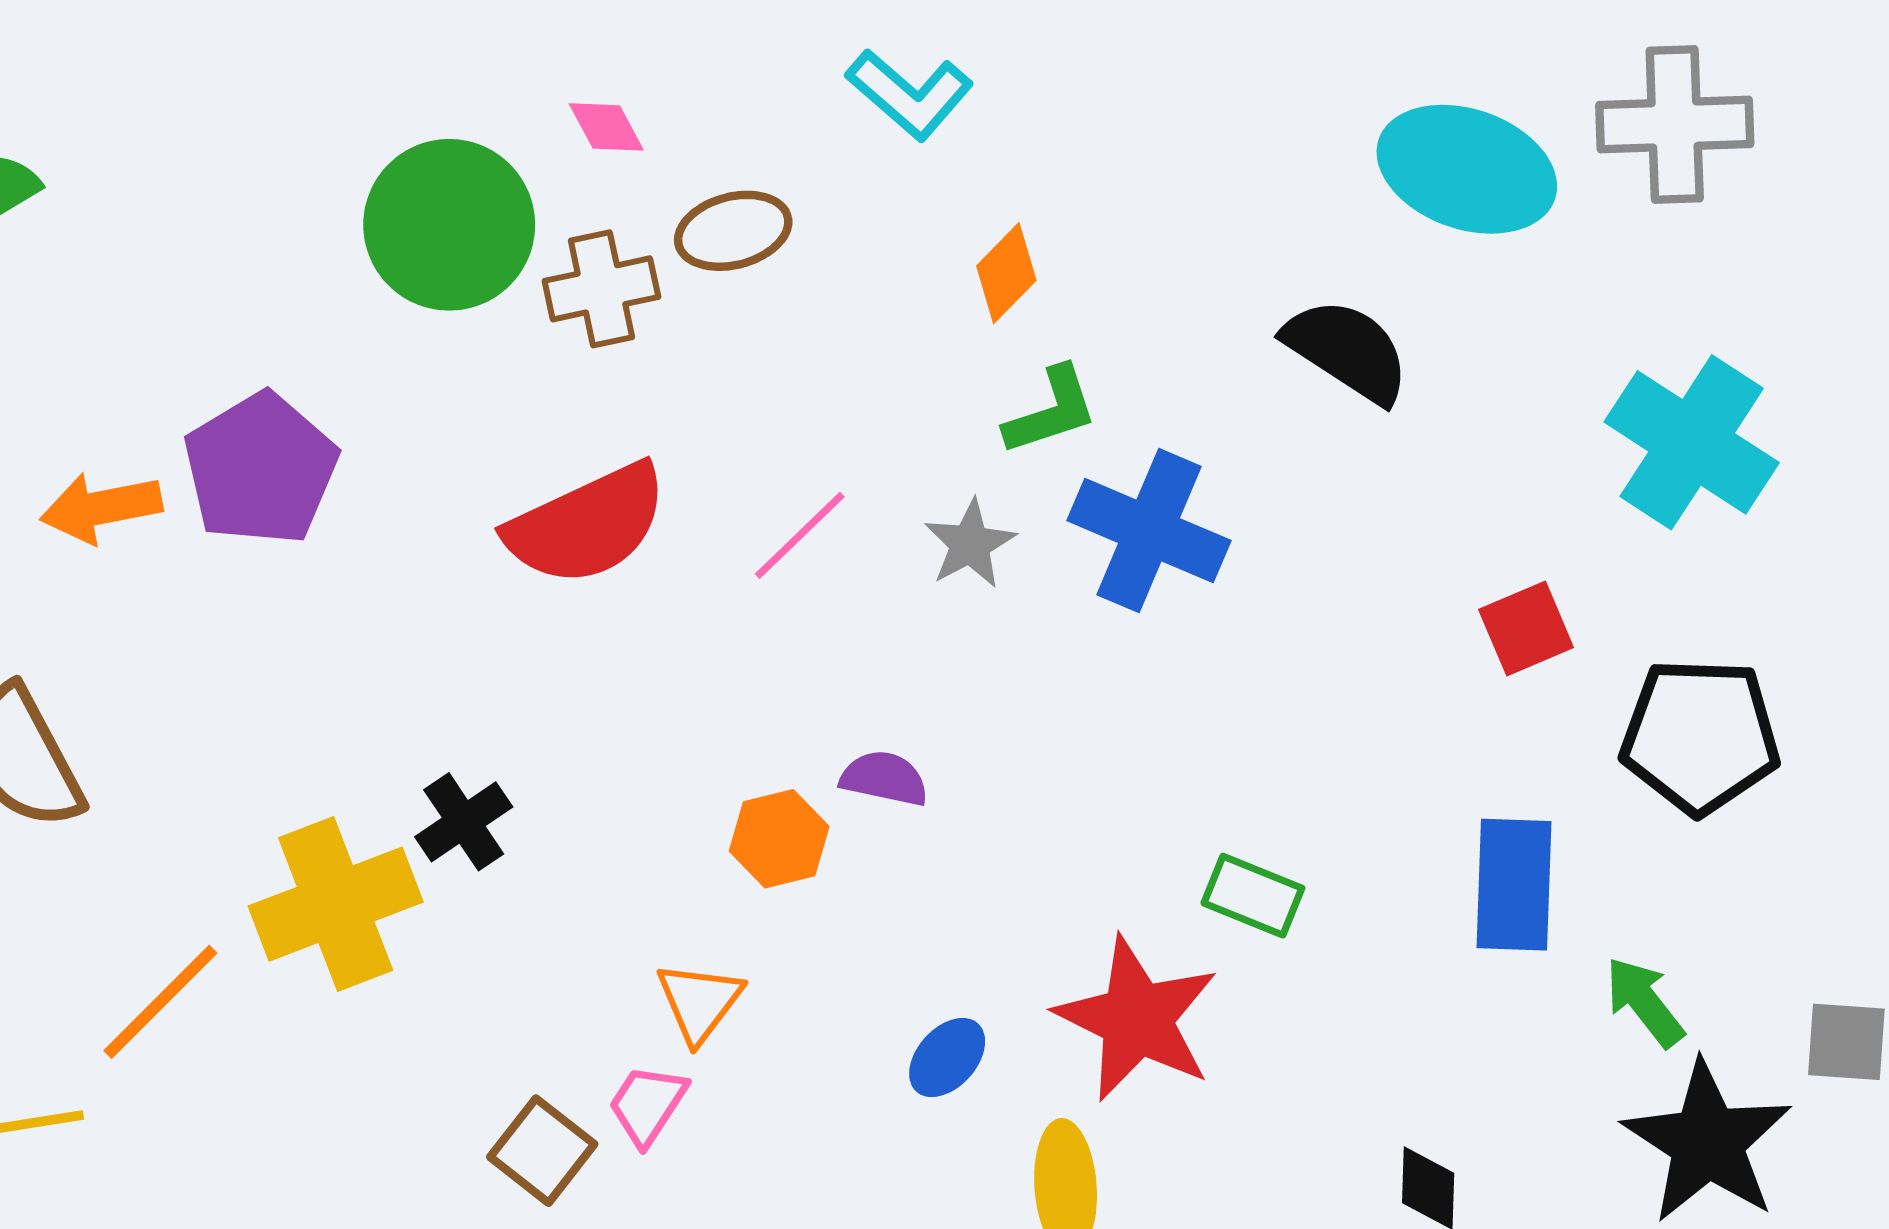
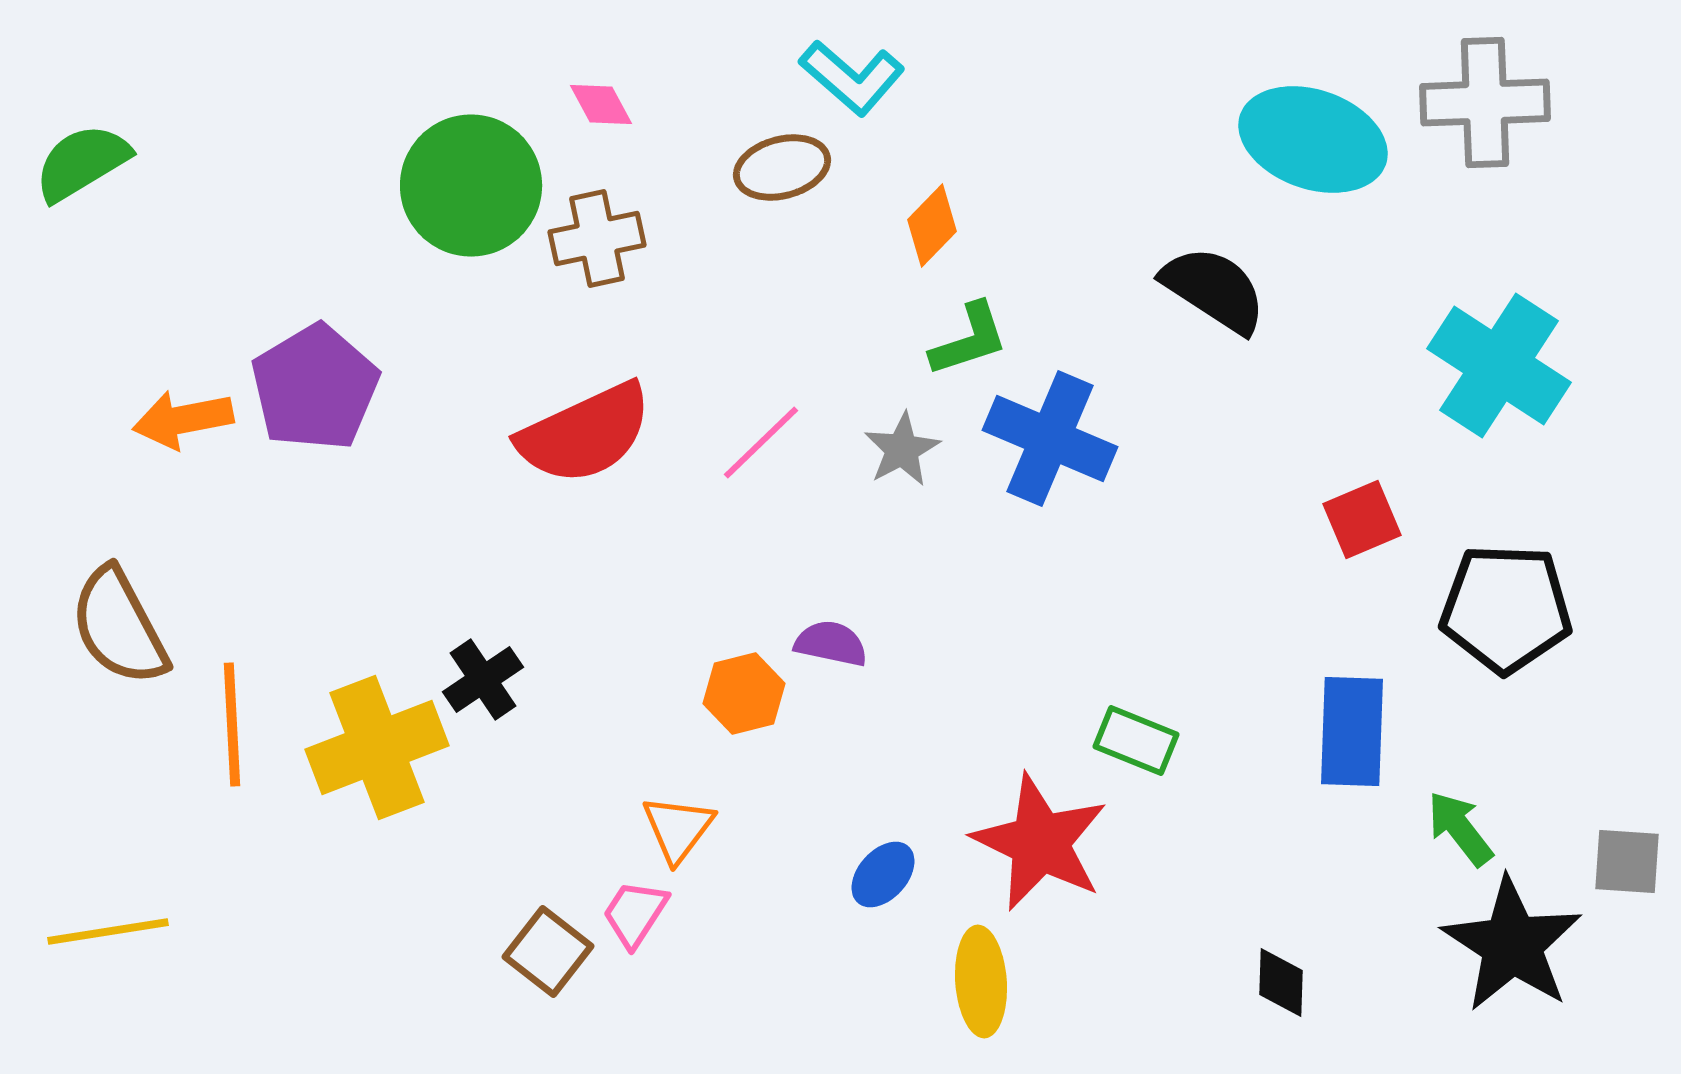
brown ellipse: (733, 231) -> (782, 168), moved
orange line: (160, 1002) -> (232, 724), moved, turned -48

